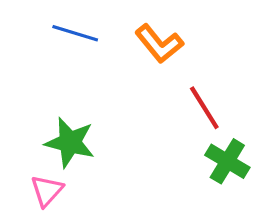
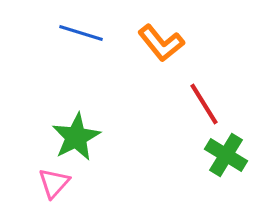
green star: (70, 142) -> (76, 137), turned 30

